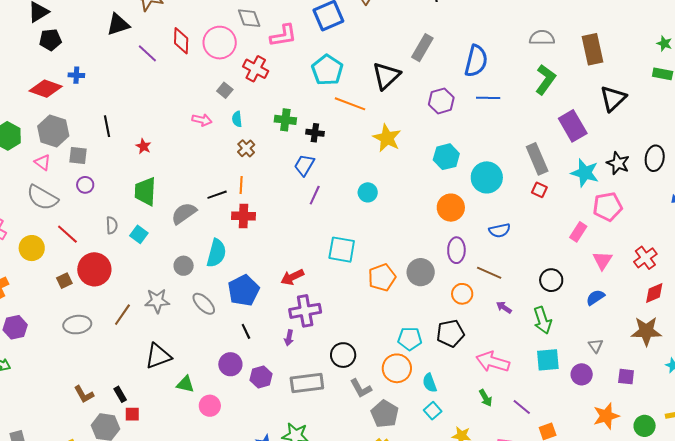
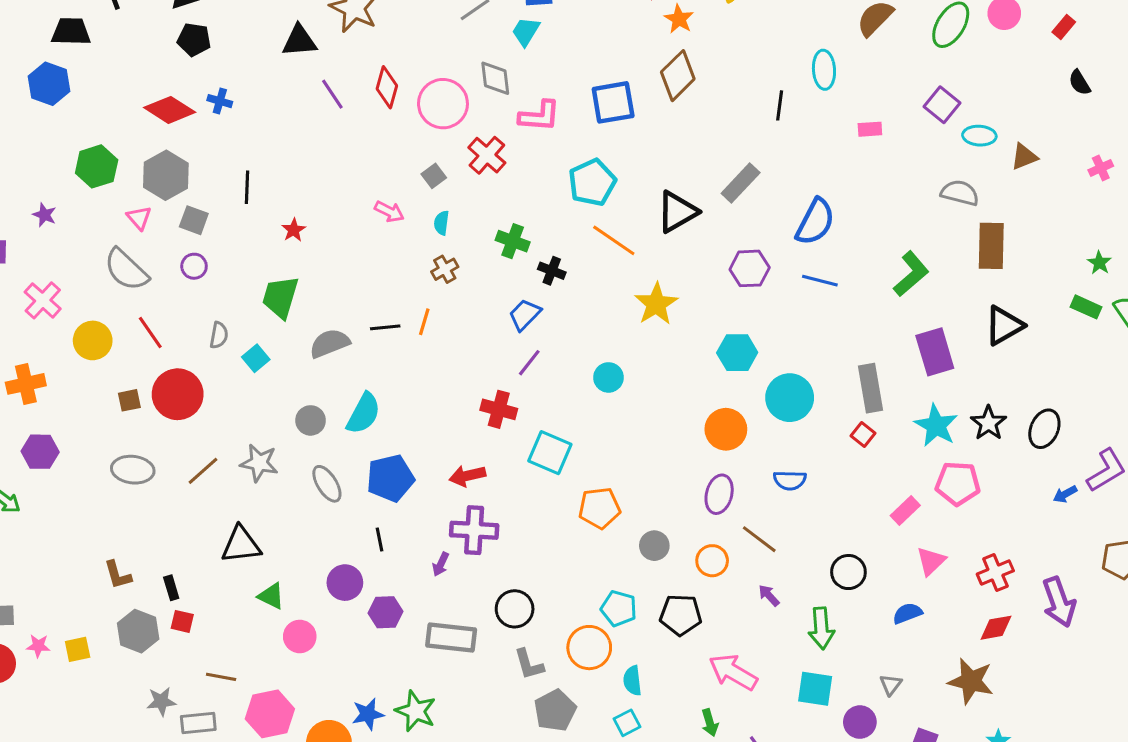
gray semicircle: (542, 38) -> (960, 193), moved
red cross: (244, 216) -> (499, 409), moved
gray circle: (421, 272) -> (654, 546), moved, size x0.7

